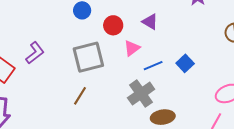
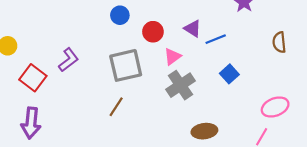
blue line: (153, 66) -> (216, 39), moved
gray cross: (141, 94) -> (180, 85), moved

